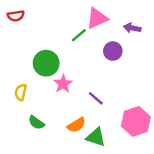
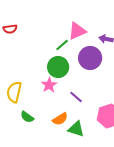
purple circle: (113, 51) -> (90, 58), size x1.5
green circle: (46, 63) -> (58, 67), moved
yellow semicircle: (21, 92) -> (14, 92), size x1.5

